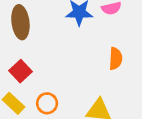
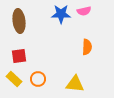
red square: (20, 71) -> (19, 56), turned 35

